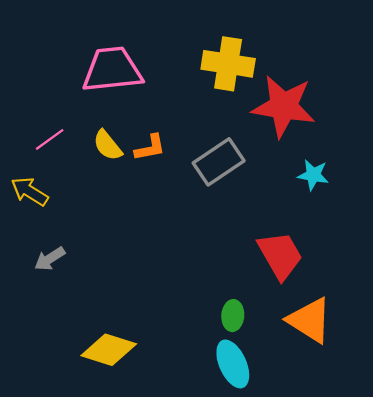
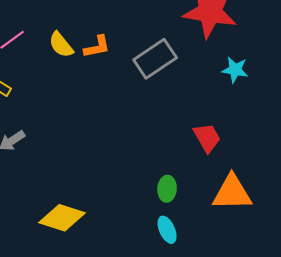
red trapezoid: (280, 255) -> (207, 138), size x0.7
orange triangle: (310, 320) -> (232, 193), turned -33
cyan ellipse: (233, 364) -> (167, 230), size x0.7

